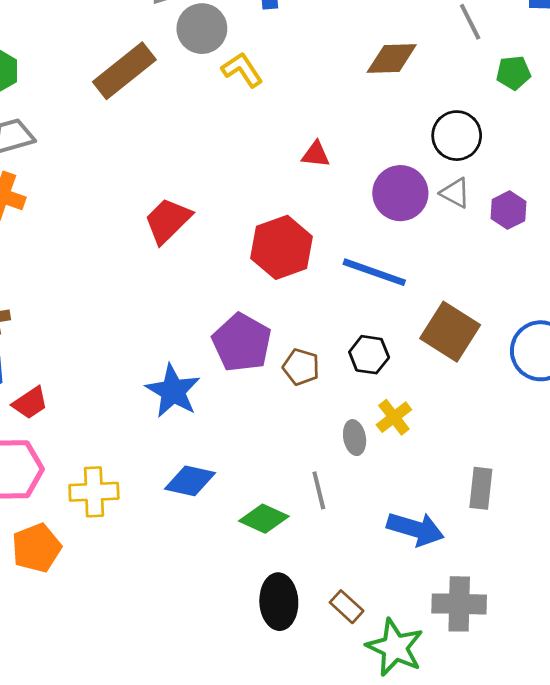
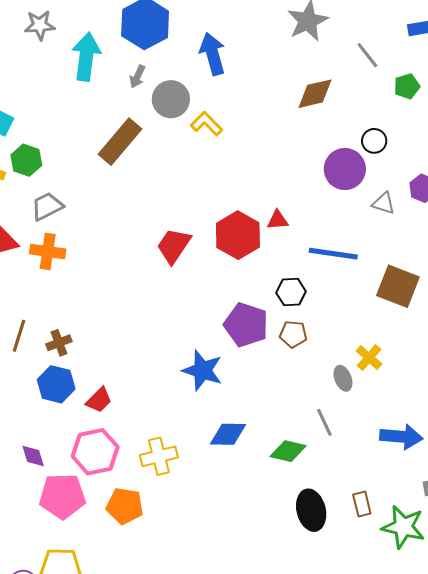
black circle: (457, 136) -> (374, 141), size x0.7
red triangle: (316, 154) -> (278, 220), moved
purple circle: (400, 193) -> (345, 169), moved
gray triangle: (455, 193) -> (383, 203), moved
red hexagon: (282, 247) -> (238, 235), moved
black hexagon: (369, 355) -> (291, 292), moved
orange pentagon: (36, 548) -> (125, 506), turned -30
brown rectangle: (347, 607) -> (362, 504), turned 45

